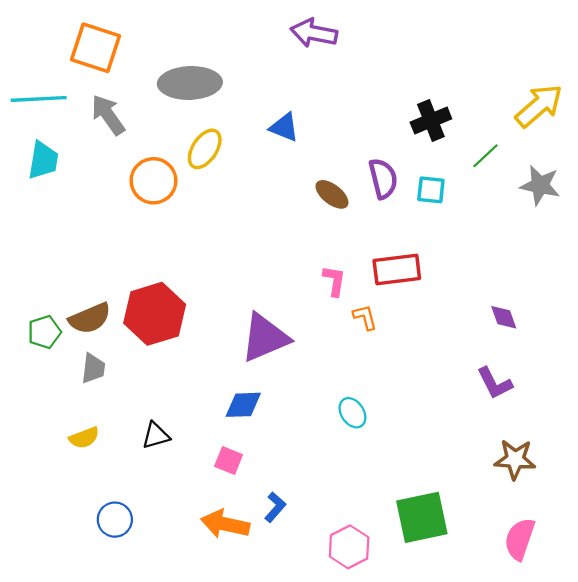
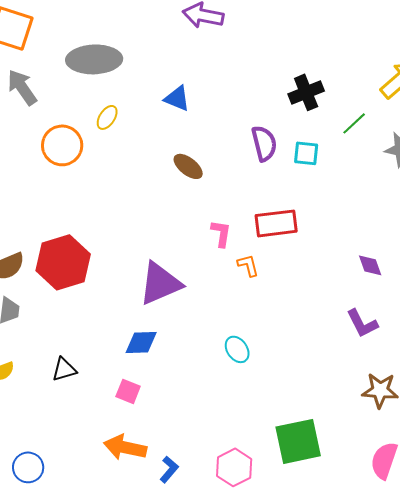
yellow ellipse: (205, 149) -> (107, 117), size x0.7
brown ellipse: (332, 194) -> (188, 166), moved
blue L-shape: (275, 507) -> (169, 469), moved
blue circle: (115, 520) -> (28, 467), moved

